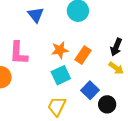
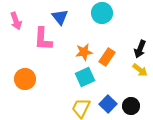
pink L-shape: (19, 53) -> (43, 39), moved
blue square: (90, 90) -> (108, 104), moved

